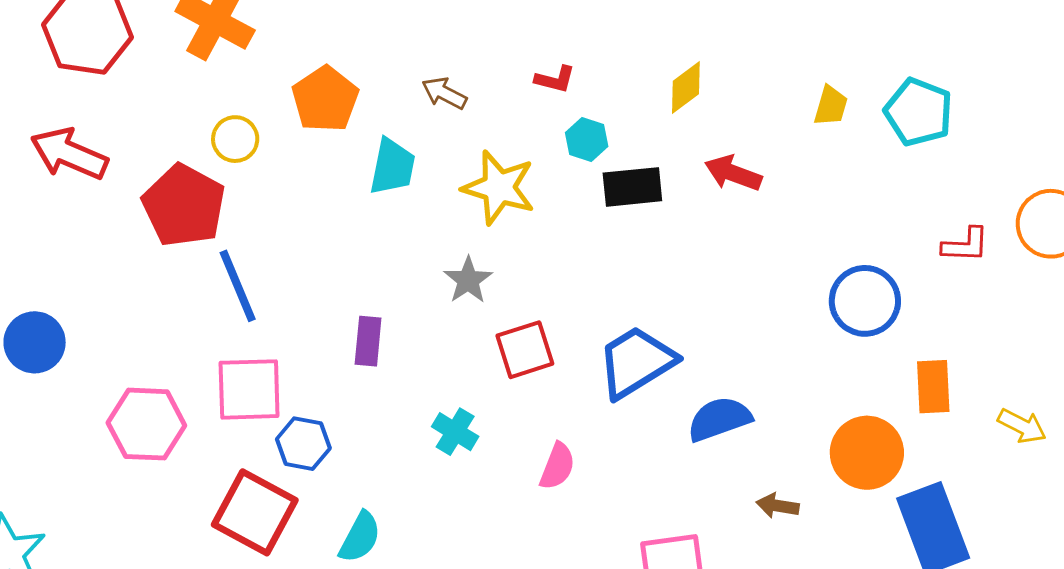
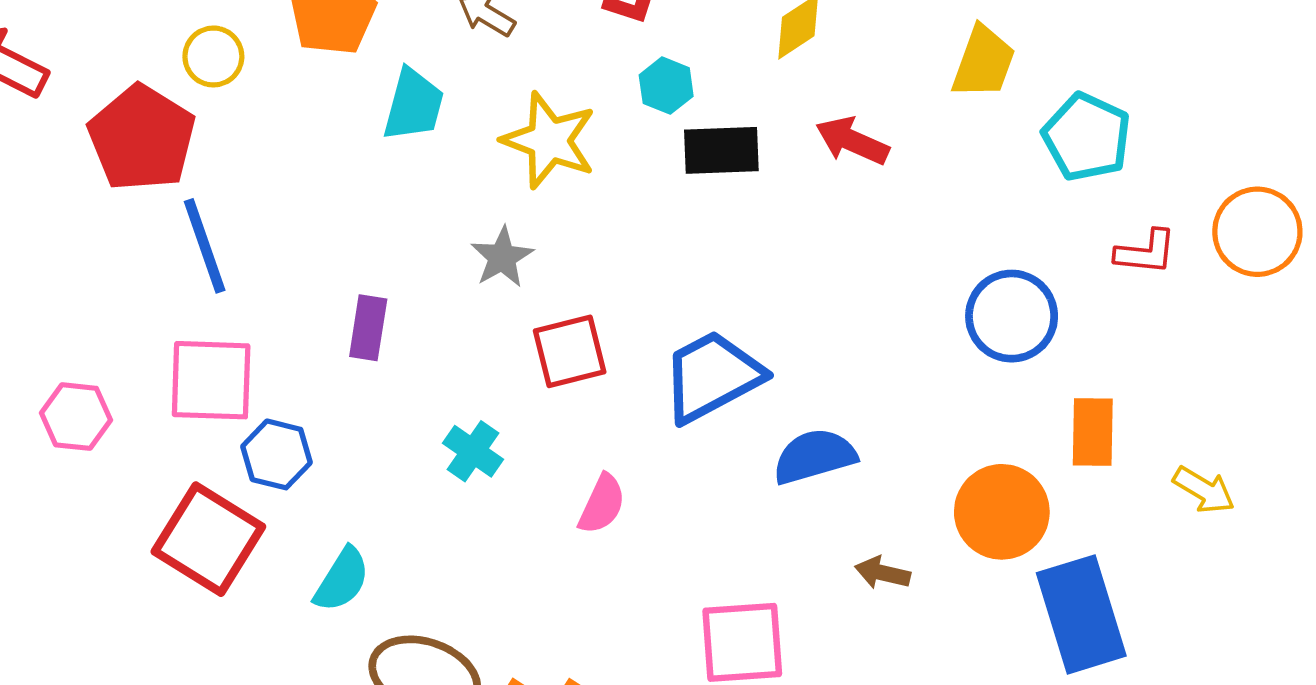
yellow trapezoid: (831, 106) -> (983, 62), size x1.4
cyan pentagon: (919, 112) -> (1087, 137), moved
pink hexagon: (146, 424) -> (76, 417), size x0.7

